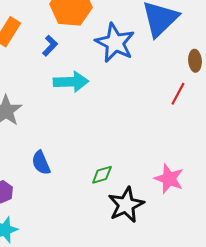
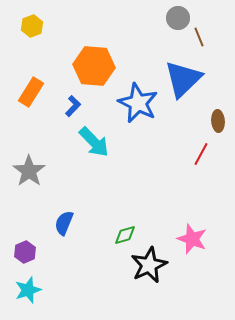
cyan arrow: (71, 82) -> (94, 142), turned 48
blue semicircle: (41, 163) -> (64, 223), turned 45

